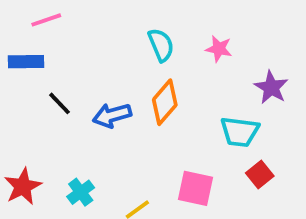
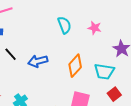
orange diamond: (165, 102) -> (75, 66), moved

